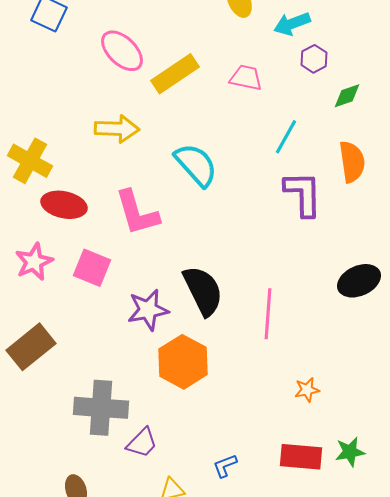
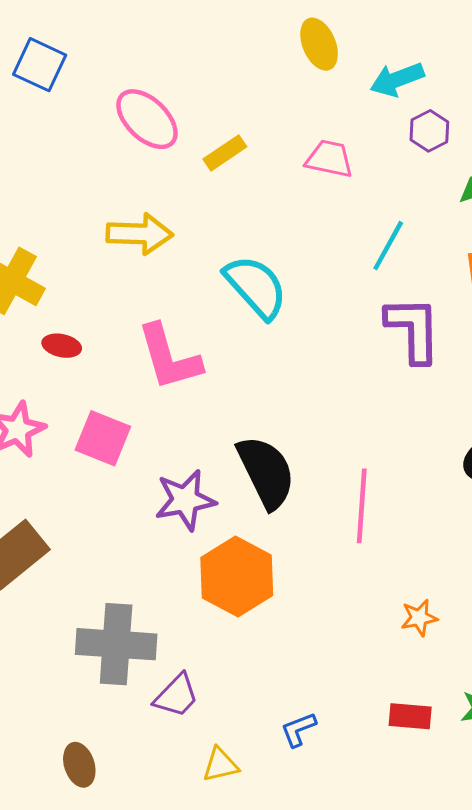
yellow rectangle: (175, 74) -> (225, 153), size x0.6
red ellipse: (64, 205) -> (62, 346), size x0.6
red rectangle: (301, 457) -> (410, 716), size x0.7

